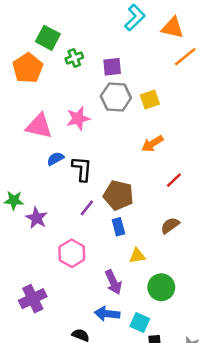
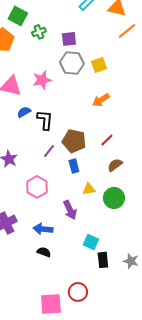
red line: (174, 180) -> (107, 140), moved
green circle: (161, 287) -> (114, 198), moved
blue arrow: (107, 314) -> (43, 229), moved

